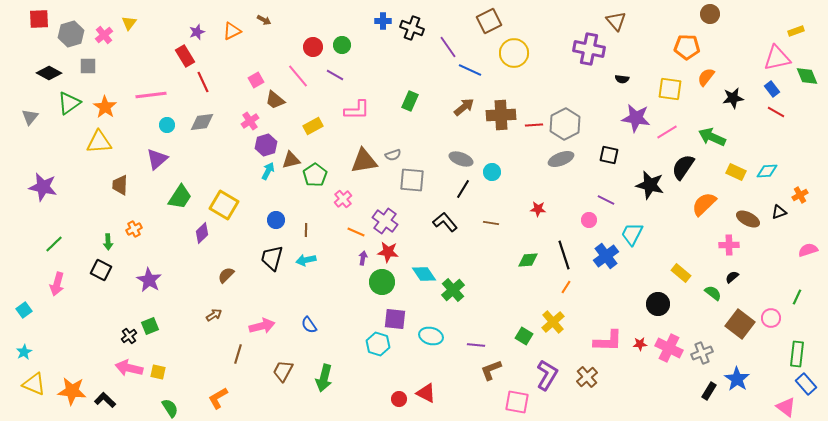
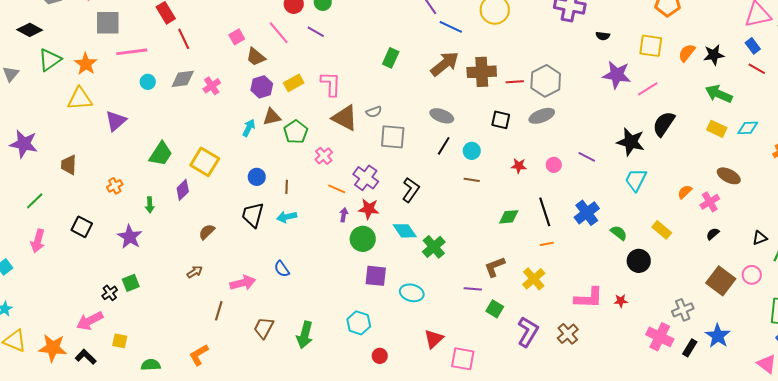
gray square: (88, 66) -> (108, 23), moved, size x1.5
orange semicircle: (706, 77) -> (687, 53), moved
brown arrow: (464, 107) -> (445, 64), size x1.4
pink L-shape: (357, 110) -> (331, 84), moved, turned -88
pink cross: (250, 121) -> (212, 86), moved
green arrow: (712, 137) -> (719, 94), moved
purple hexagon: (266, 145) -> (262, 87), moved
black square: (609, 155) -> (501, 120), moved
purple triangle: (157, 159) -> (116, 121), moved
brown triangle: (364, 161) -> (345, 118), turned 36
cyan circle: (492, 172) -> (472, 151), moved
brown trapezoid: (120, 185) -> (69, 165), moved
orange semicircle: (704, 204) -> (685, 192), moved, size x0.6
black triangle: (779, 212) -> (760, 238), moved
pink circle: (589, 220) -> (554, 165), moved
black L-shape: (445, 222) -> (411, 190), moved, turned 75
cyan trapezoid: (632, 234) -> (636, 180), moved
green arrow: (108, 242) -> (150, 205), moved
pink cross: (729, 245) -> (710, 202), turned -30
orange line: (566, 287) -> (547, 244), turned 48
green semicircle: (713, 293) -> (619, 233), moved
blue semicircle: (309, 325) -> (282, 269), moved
green square: (524, 336) -> (495, 309), moved
cyan hexagon: (378, 344) -> (359, 323), moved
purple line: (476, 345) -> (473, 289), moved
pink cross: (669, 348) -> (660, 337), moved
pink arrow: (129, 368) -> (90, 321), moved, turned -40
brown L-shape: (491, 370) -> (495, 267), moved
yellow square: (158, 372) -> (120, 341), moved
red triangle: (426, 393) -> (434, 339), moved, turned 50
pink square: (517, 402) -> (463, 359), moved
green semicircle: (170, 408) -> (151, 365), turned -60

